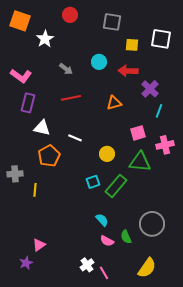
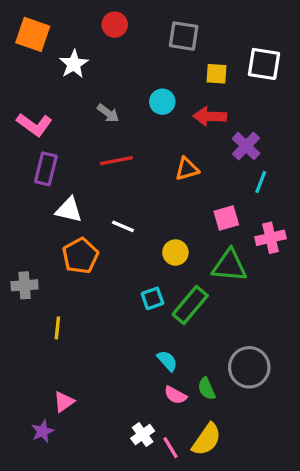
yellow line: (35, 190) -> (57, 328), moved
yellow semicircle: (147, 268) -> (207, 439), moved

